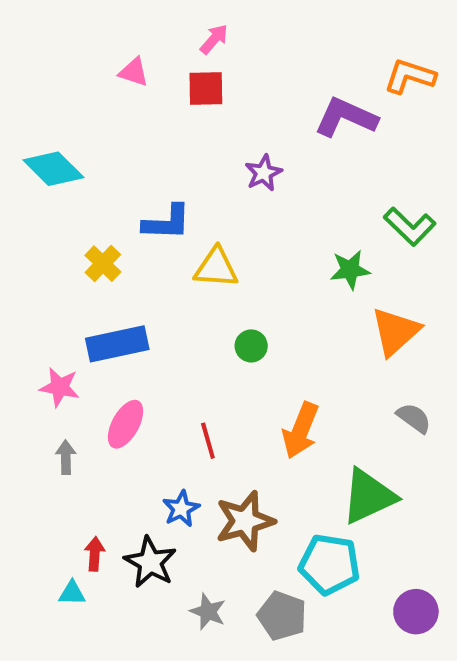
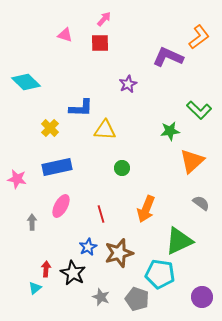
orange L-shape: (410, 76) -> (199, 37), turned 125
pink star: (60, 387) -> (17, 179), moved
cyan triangle: (72, 593) -> (35, 288), turned -40

